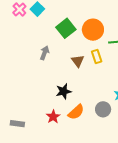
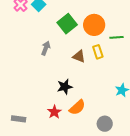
brown triangle: (78, 61) -> (79, 56), turned -32
gray circle: (103, 109) -> (105, 124), moved

